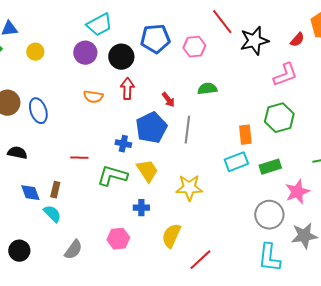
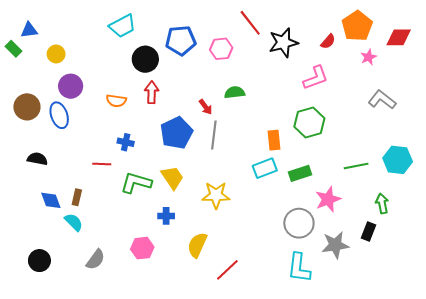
purple circle: (85, 53) -> (71, 86), moved
red arrow: (168, 100) -> (206, 107), moved
blue cross: (123, 144) -> (126, 142), moved

